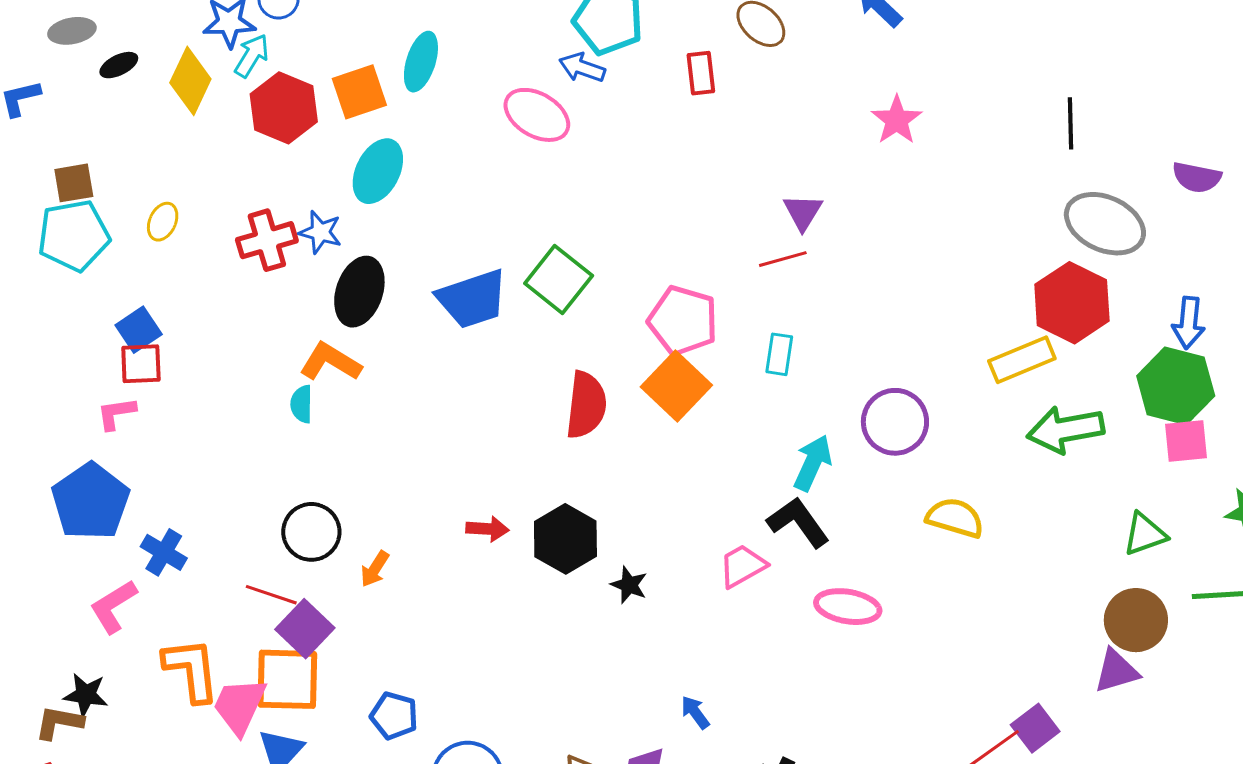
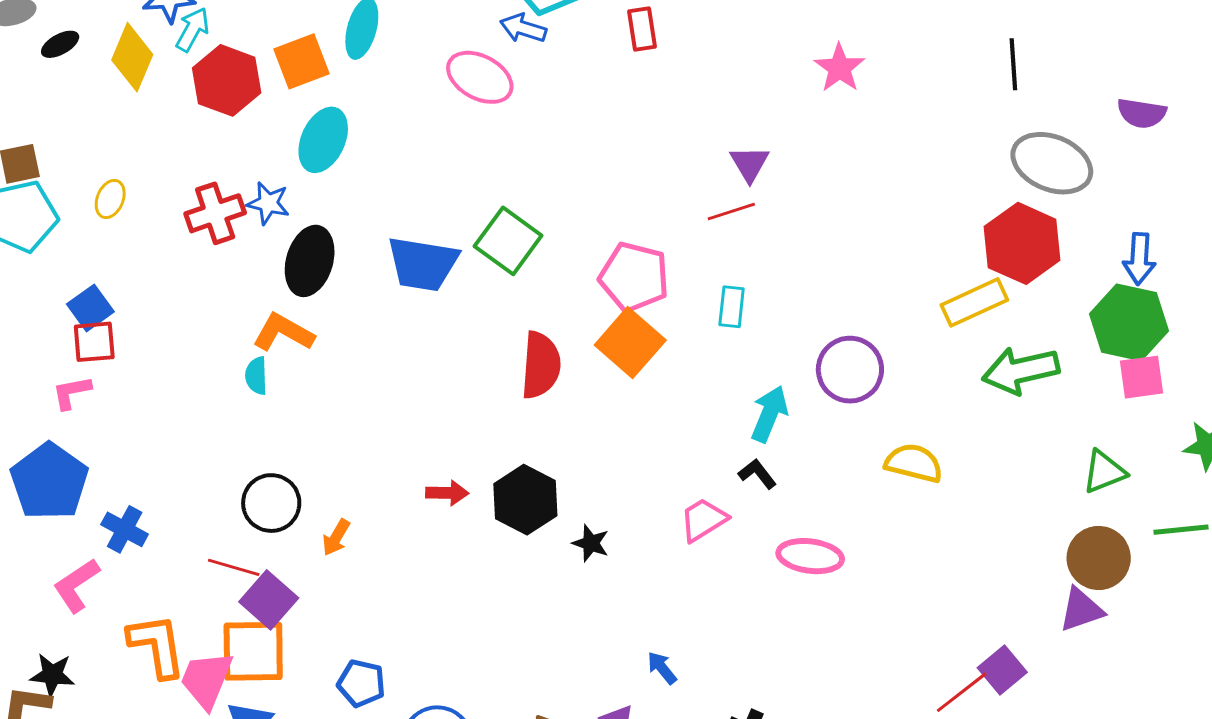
blue trapezoid: (472, 299) -> (423, 264), turned 30
black L-shape: (798, 522) -> (757, 474), size x0.6

